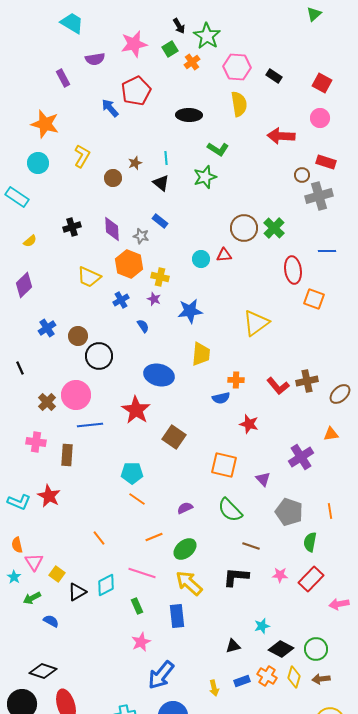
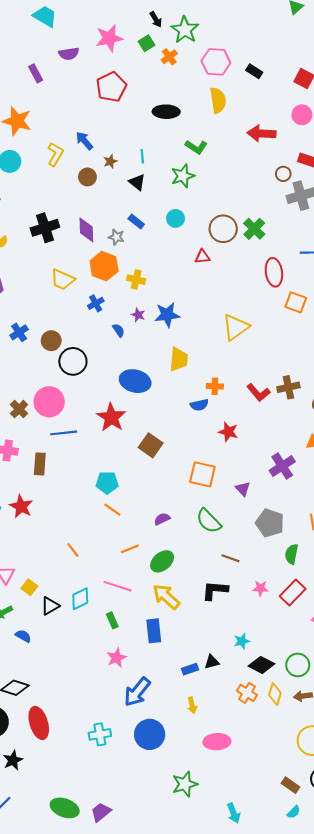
blue arrow: (110, 108) -> (84, 141), moved
black cross: (72, 227) -> (45, 228), size x1.5
cyan circle: (201, 259) -> (176, 218), moved
purple star: (154, 299) -> (138, 315), moved
blue rectangle: (242, 681) -> (190, 669), moved

